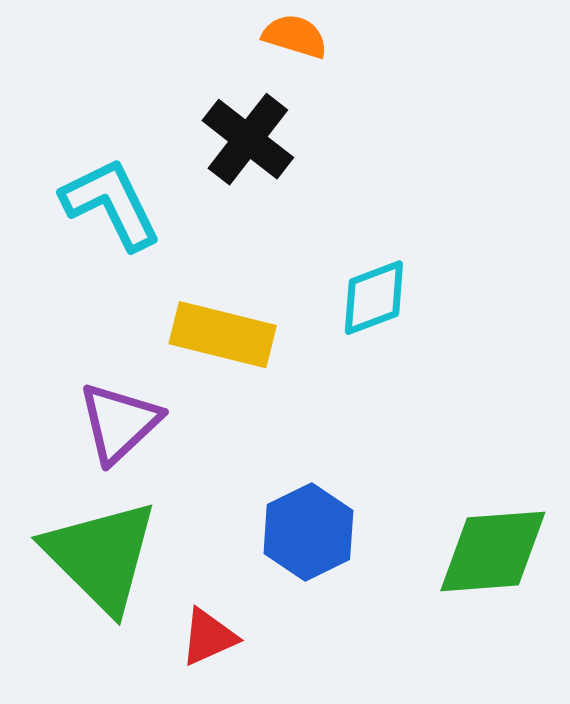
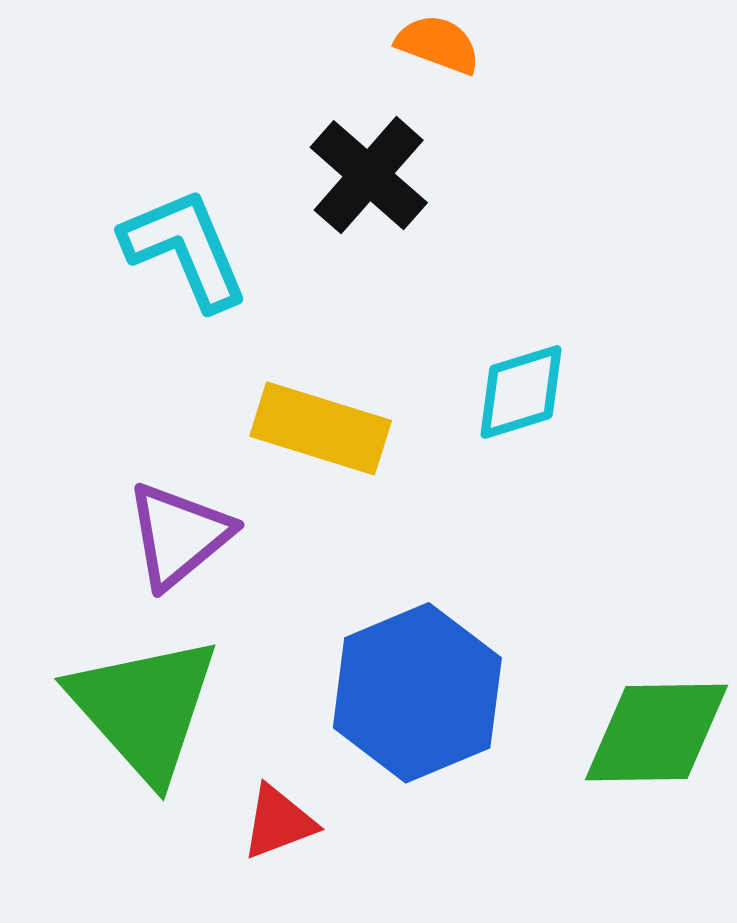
blue hexagon: (308, 532) -> (417, 693), size x1.4

